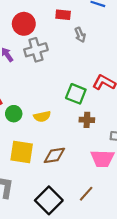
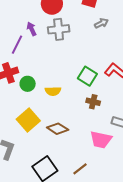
gray arrow: (80, 35) -> (101, 23), turned -104
yellow square: (22, 152) -> (28, 120), turned 30
brown diamond: (54, 155) -> (58, 129), turned 30

